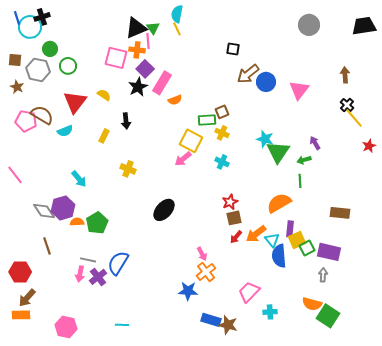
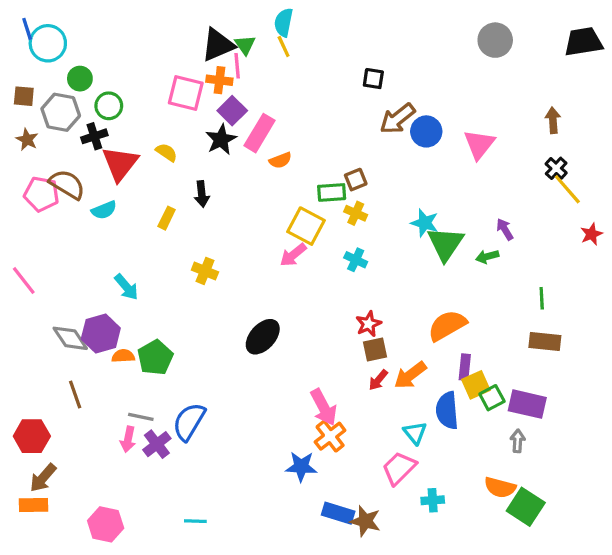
black cross: (42, 17) -> (94, 136), moved
green line: (300, 181) -> (542, 298), moved
cyan triangle: (272, 240) -> (415, 433), moved
pink arrow: (202, 254) -> (324, 407), size x1.6

